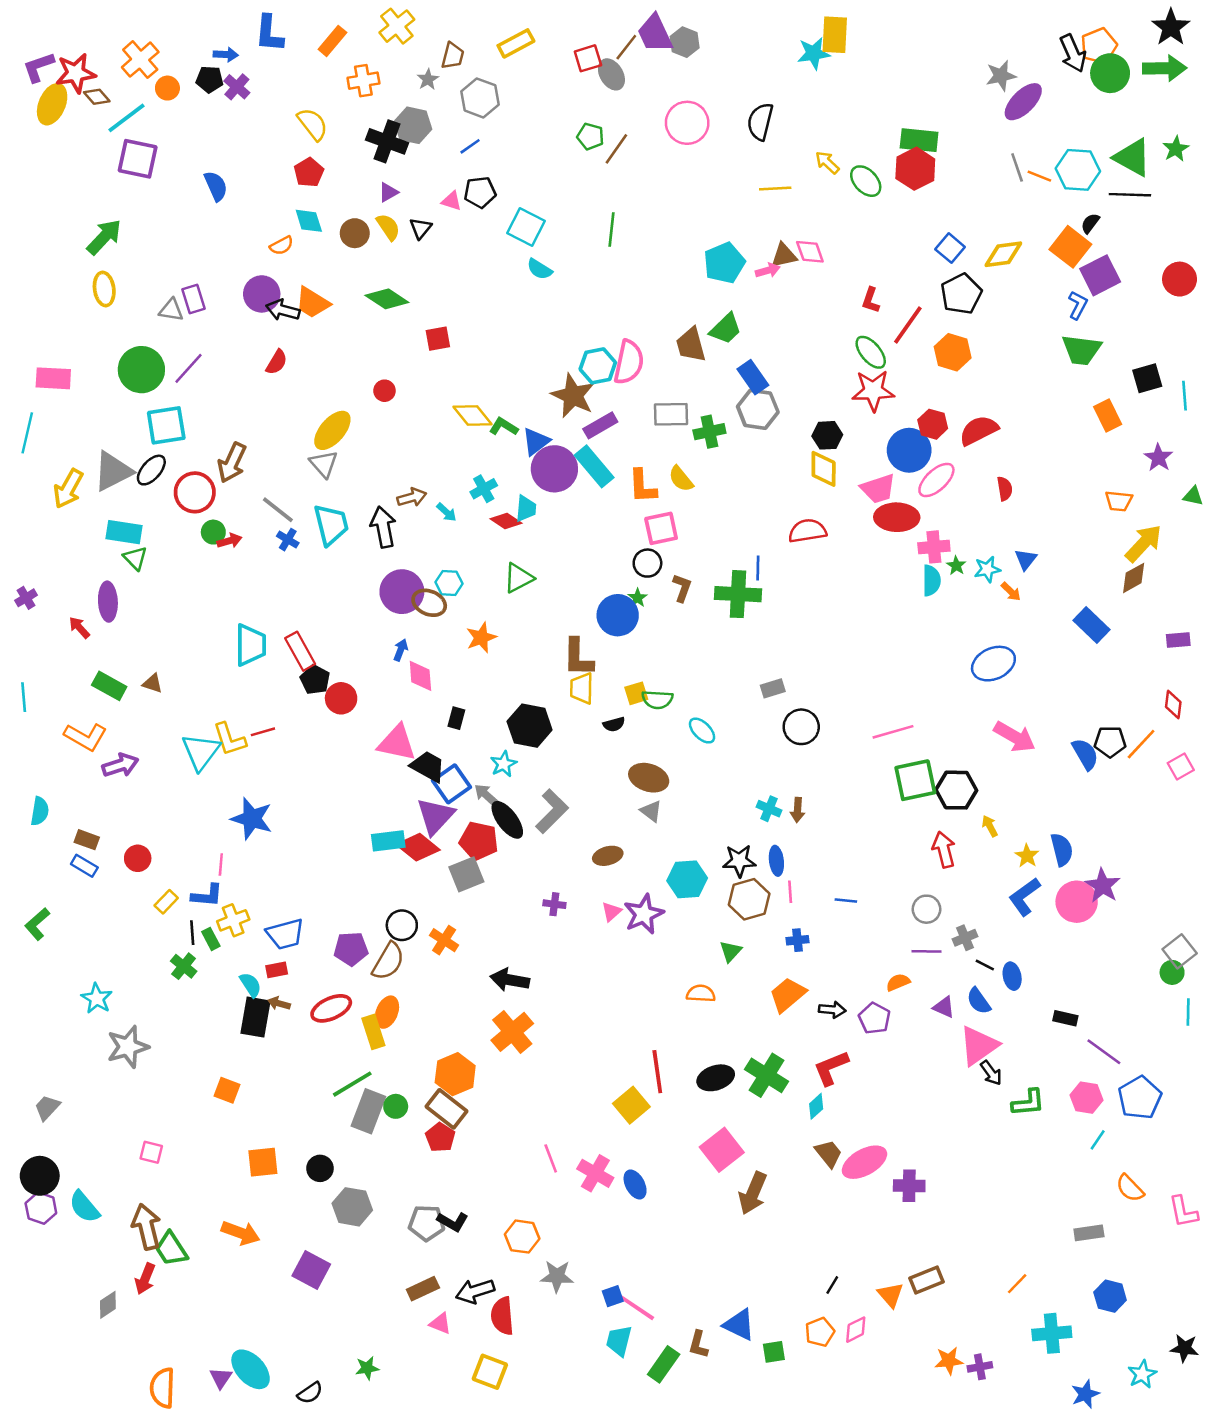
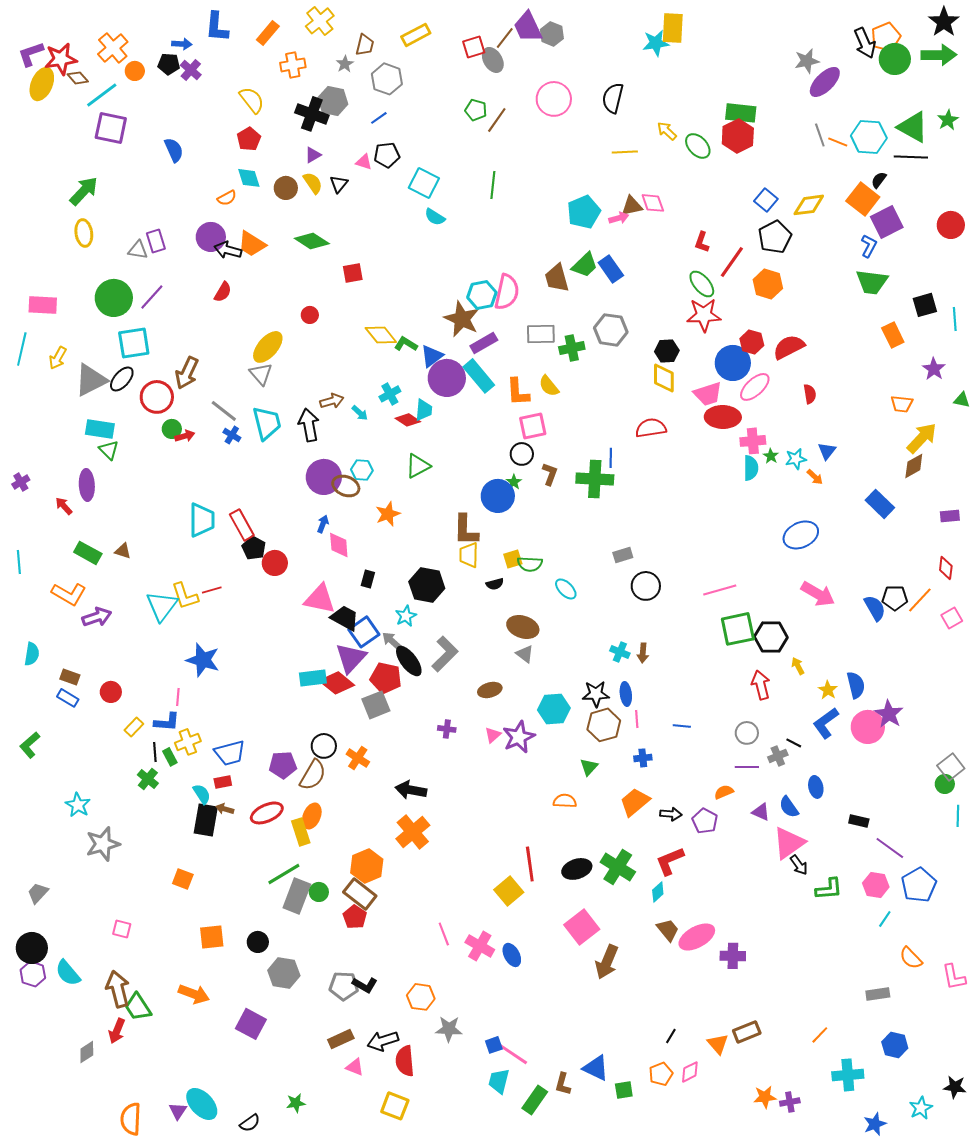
blue rectangle: (753, 377) -> (611, 269), moved
yellow arrow: (68, 489) -> (58, 358), moved, size x0.7
black line: (985, 965) -> (794, 743), moved

